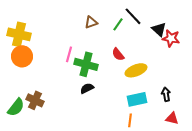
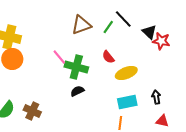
brown triangle: (91, 22) -> (81, 25), size x1.5
pink line: (69, 54) -> (59, 57), turned -56
brown cross: (35, 100) -> (32, 111), moved

